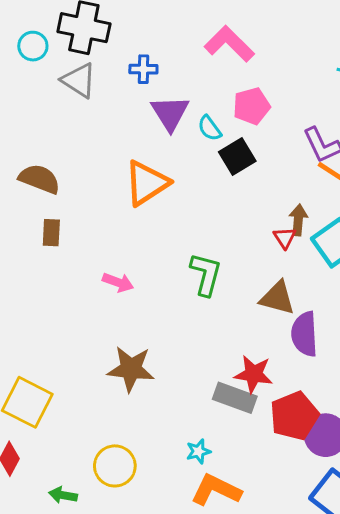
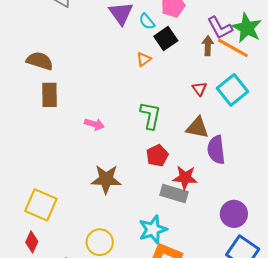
orange triangle: (147, 183) -> (144, 59), moved, size x0.5
brown arrow: (298, 220) -> (208, 46), moved
brown rectangle: (51, 233) -> (50, 95), size x1.4
red pentagon: (294, 416) -> (157, 155), moved, size x0.7
cyan star: (198, 451) -> (153, 229), size x1.8

